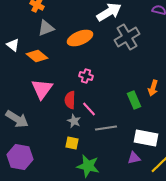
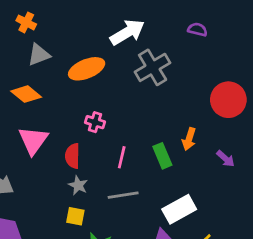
pink line: (89, 109) -> (122, 157), moved, turned 56
white rectangle: (146, 138) -> (179, 209), turned -40

